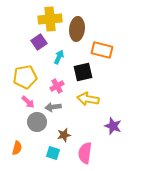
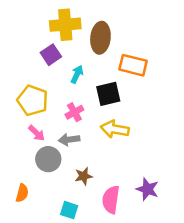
yellow pentagon: (25, 77) -> (33, 100), turned 30
purple star: (113, 126) -> (147, 189), moved
cyan square: (53, 153) -> (69, 210), moved

